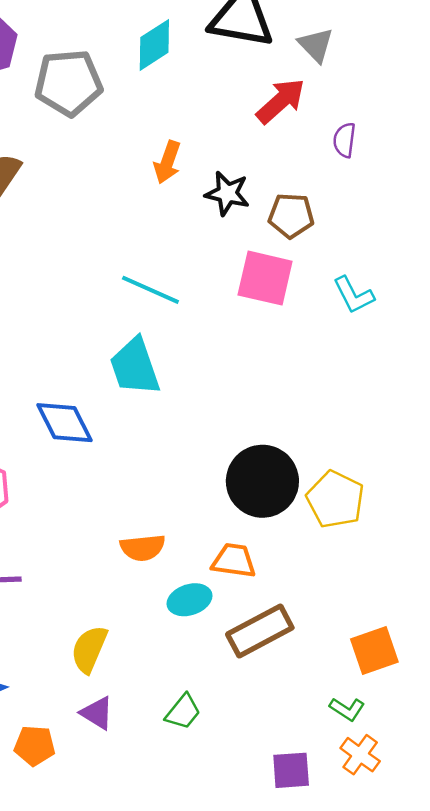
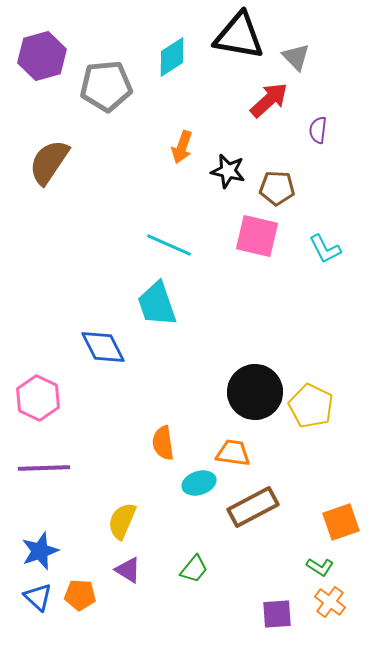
orange semicircle: (143, 548) -> (163, 443), turned 88

